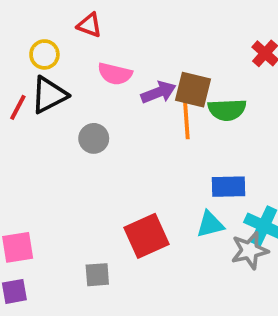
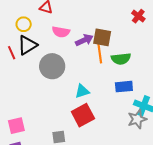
red line: (18, 107) -> (12, 53), turned -48
green semicircle: (227, 110) -> (121, 59), moved
gray circle: (94, 138) -> (52, 66), size x1.6
cyan triangle: (210, 224) -> (82, 91), moved

